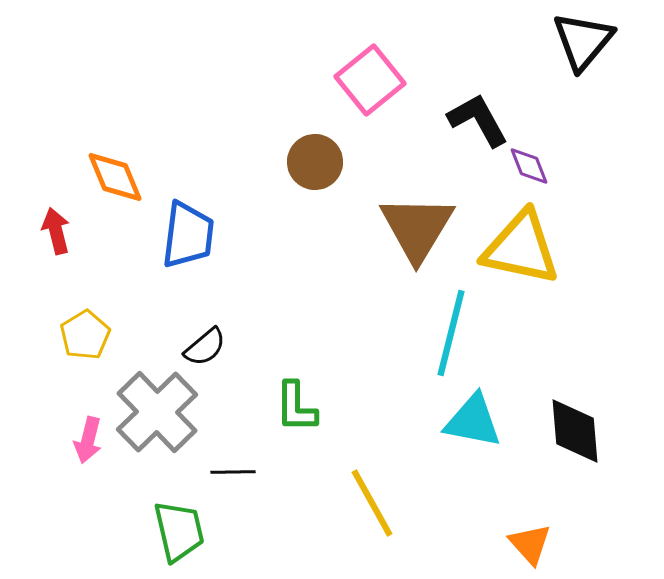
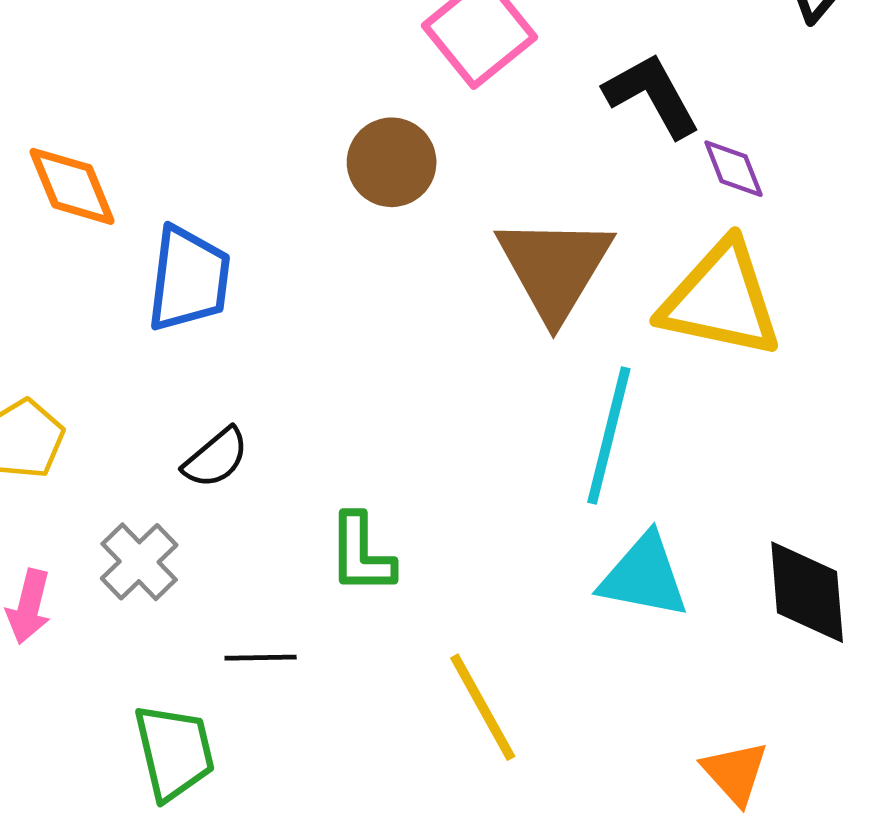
gray cross: (157, 412) -> (139, 562), size x0.6

